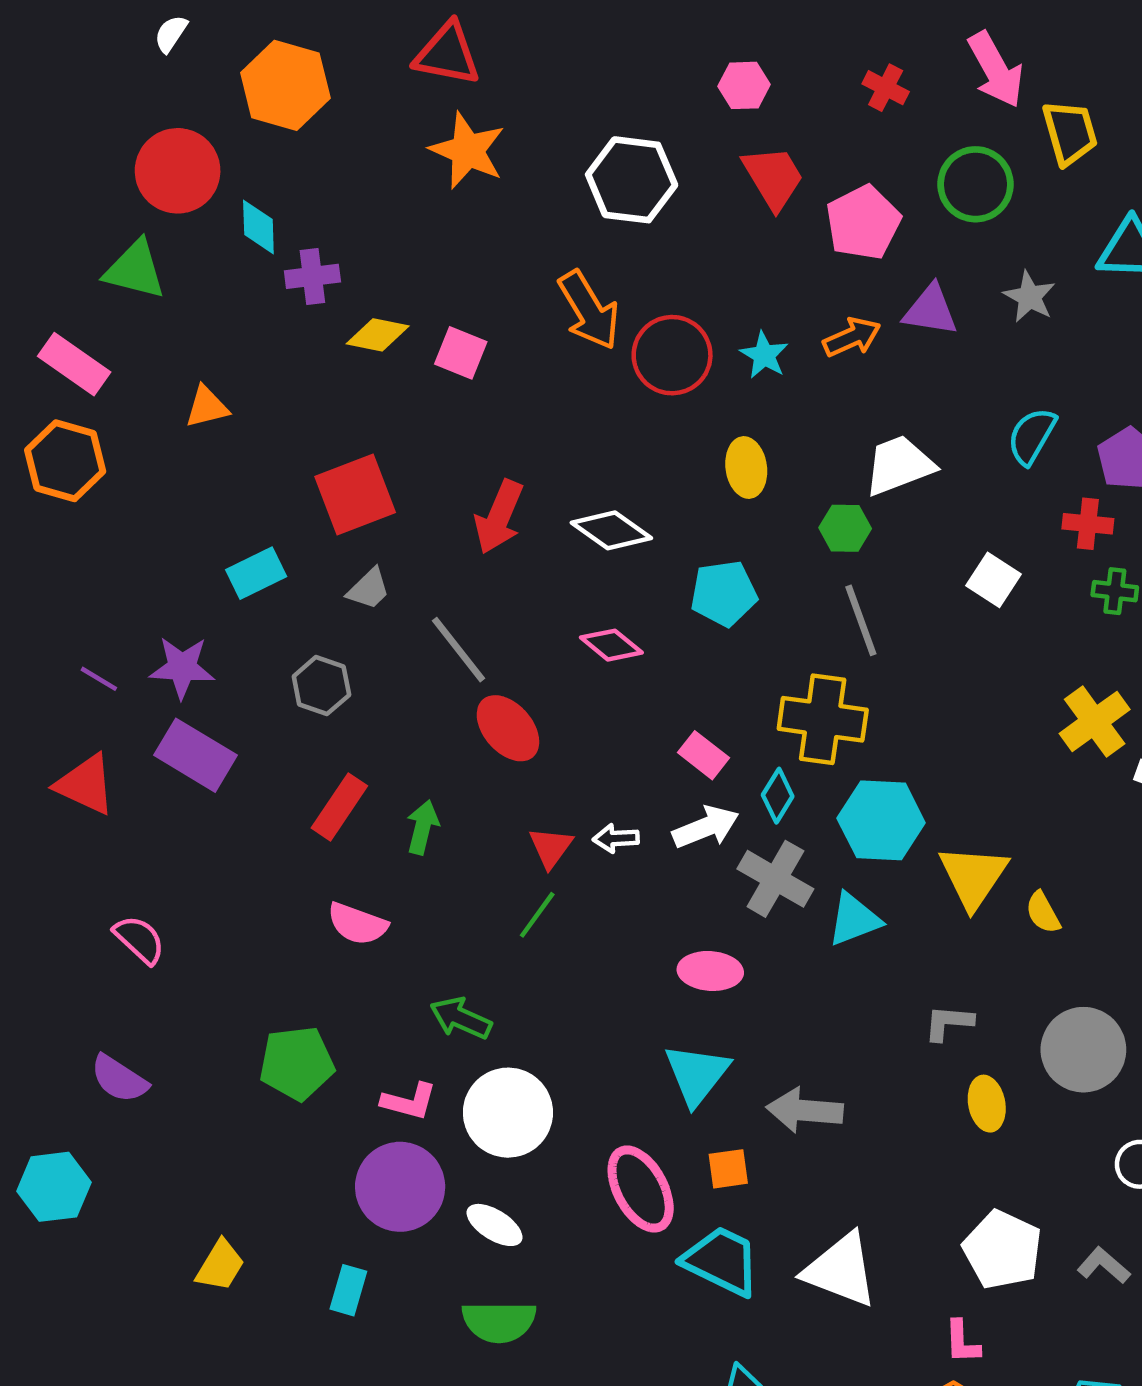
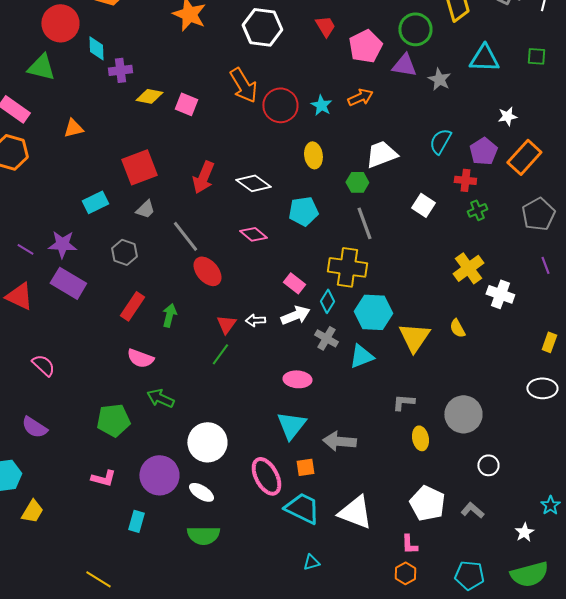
red trapezoid: (773, 178) -> (325, 26), size x0.7
purple triangle: (931, 310) -> (404, 65), moved
green cross: (1115, 591) -> (477, 210), turned -30
gray cross: (775, 879) -> (326, 338), size x0.7
yellow semicircle: (1043, 913) -> (457, 328), moved
green arrow: (461, 1018) -> (160, 398), moved
pink L-shape: (409, 1101) -> (103, 478), moved
yellow trapezoid: (220, 1265) -> (32, 511), moved

